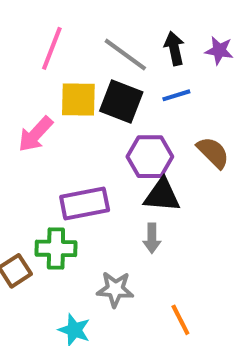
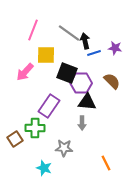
black arrow: (174, 48) -> (85, 41), moved
purple star: (219, 50) -> (115, 48), moved
black square: (121, 101) -> (67, 73), moved
purple rectangle: (85, 204) -> (49, 106), turned -45
orange line: (180, 320) -> (106, 163), moved

